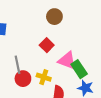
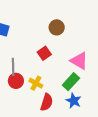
pink triangle: (67, 61) -> (79, 61), moved
green rectangle: (79, 69) -> (71, 82), turned 66

